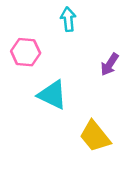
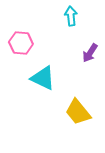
cyan arrow: (68, 19) -> (71, 16), moved

